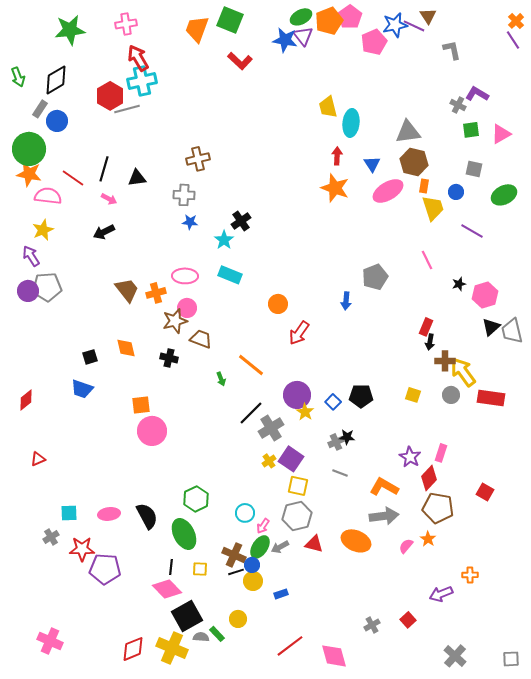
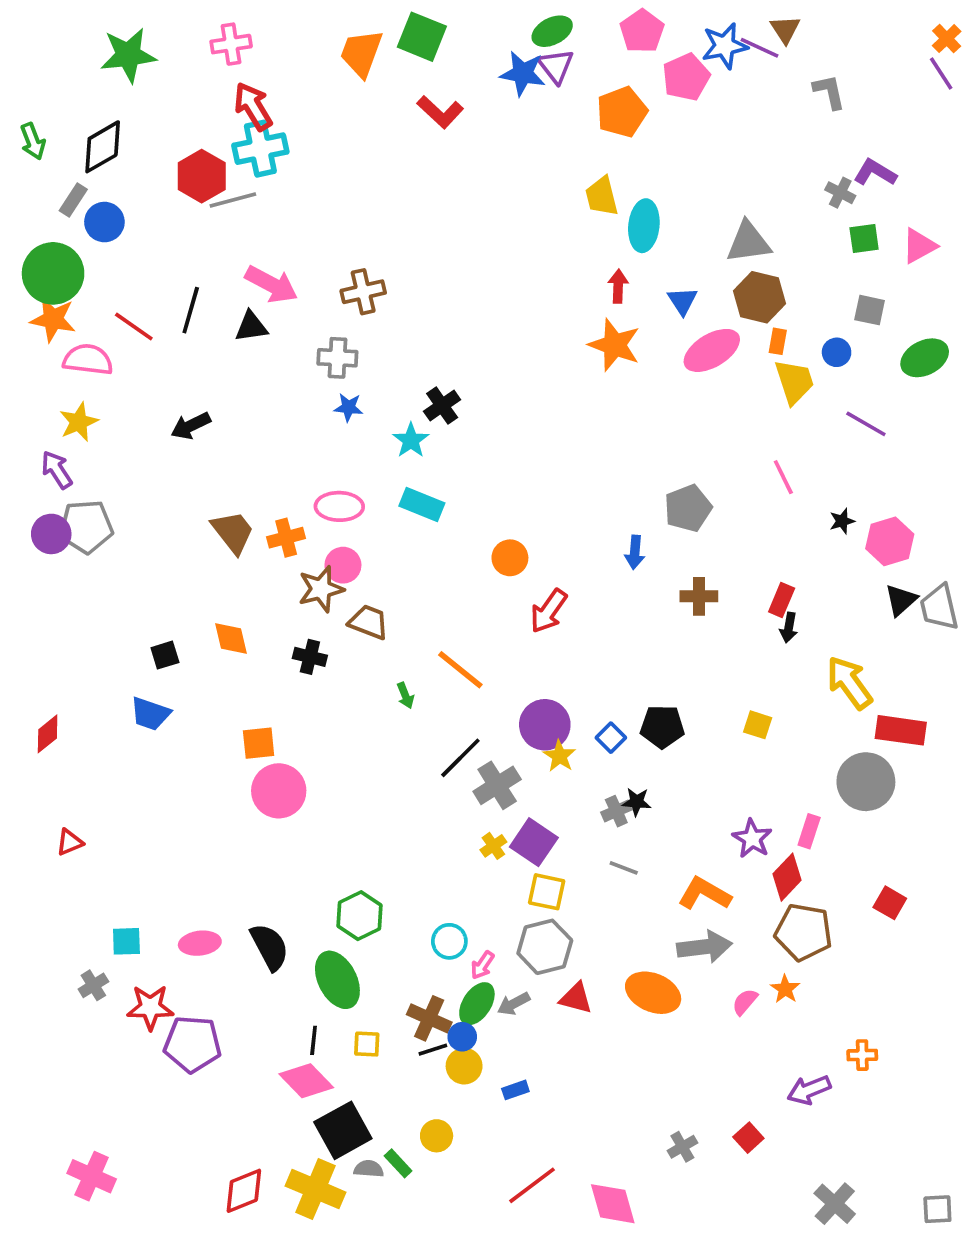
orange pentagon: (329, 21) -> (622, 112), moved
pink arrow: (109, 199) -> (271, 284), moved, size x1.8
brown cross: (445, 361) -> (699, 596), moved
gray circle: (451, 395) -> (866, 782), moved, size x1.8

